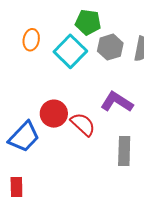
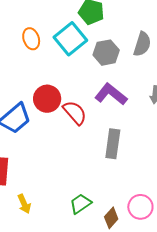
orange ellipse: (31, 40) -> (31, 39), moved, turned -35
gray hexagon: (110, 47) -> (106, 53), moved

